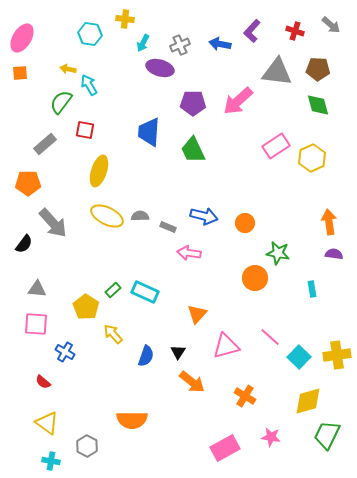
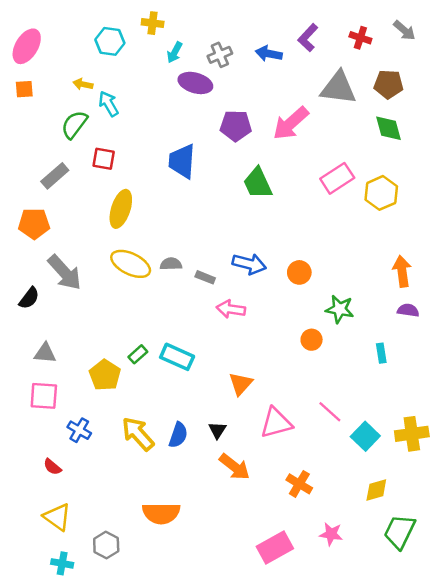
green trapezoid: (193, 150) -> (258, 183), moved
orange circle: (255, 278) -> (312, 340), size x0.7
yellow arrow: (113, 334) -> (138, 434), moved, size x1.4
yellow diamond: (308, 401) -> (376, 490), size x0.7

